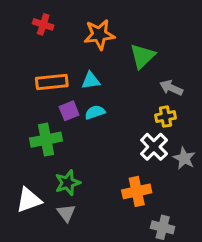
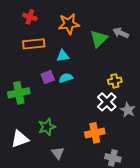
orange rectangle: (52, 82) -> (34, 44), moved
gray arrow: (171, 88) -> (121, 33), moved
green cross: (46, 140) -> (19, 93), moved
gray triangle: (66, 213) -> (58, 153), moved

